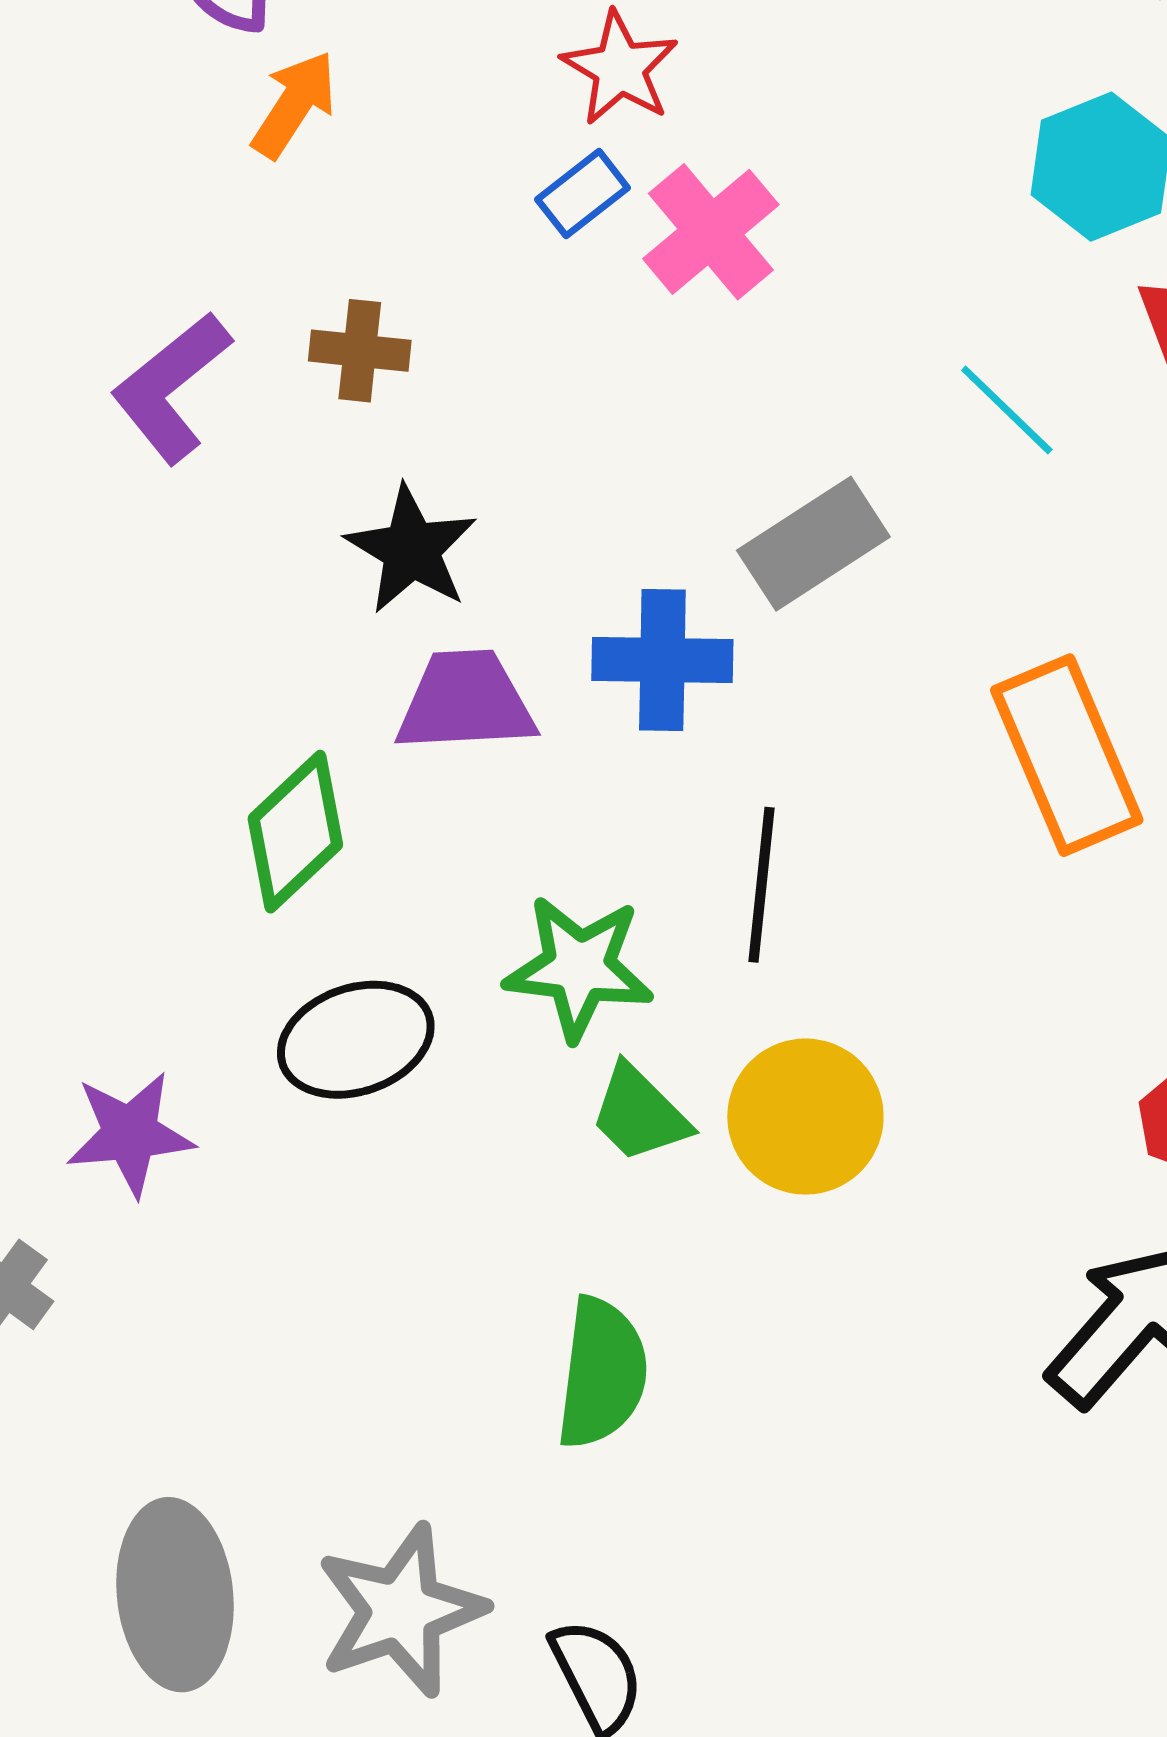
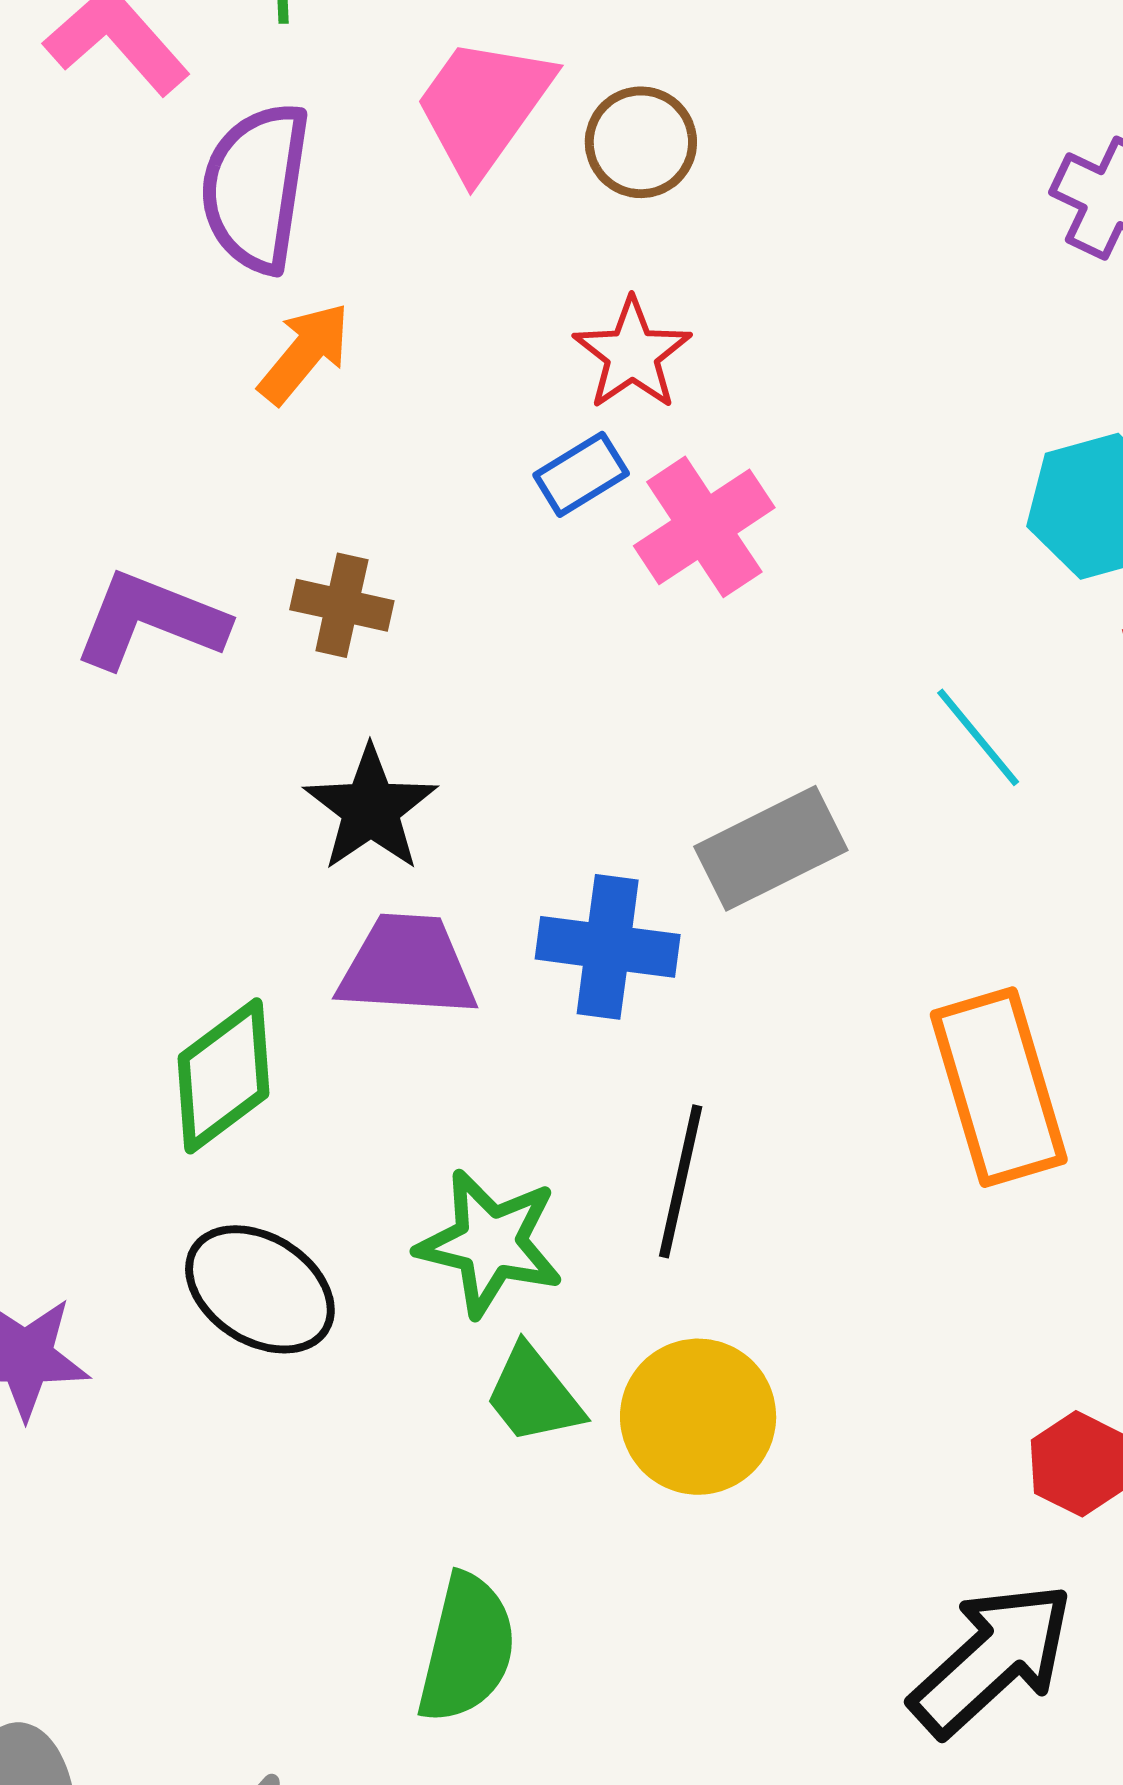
purple L-shape: (171, 387) -> (150, 620), turned 54
black ellipse: (356, 1040) -> (260, 1289), turned 45

